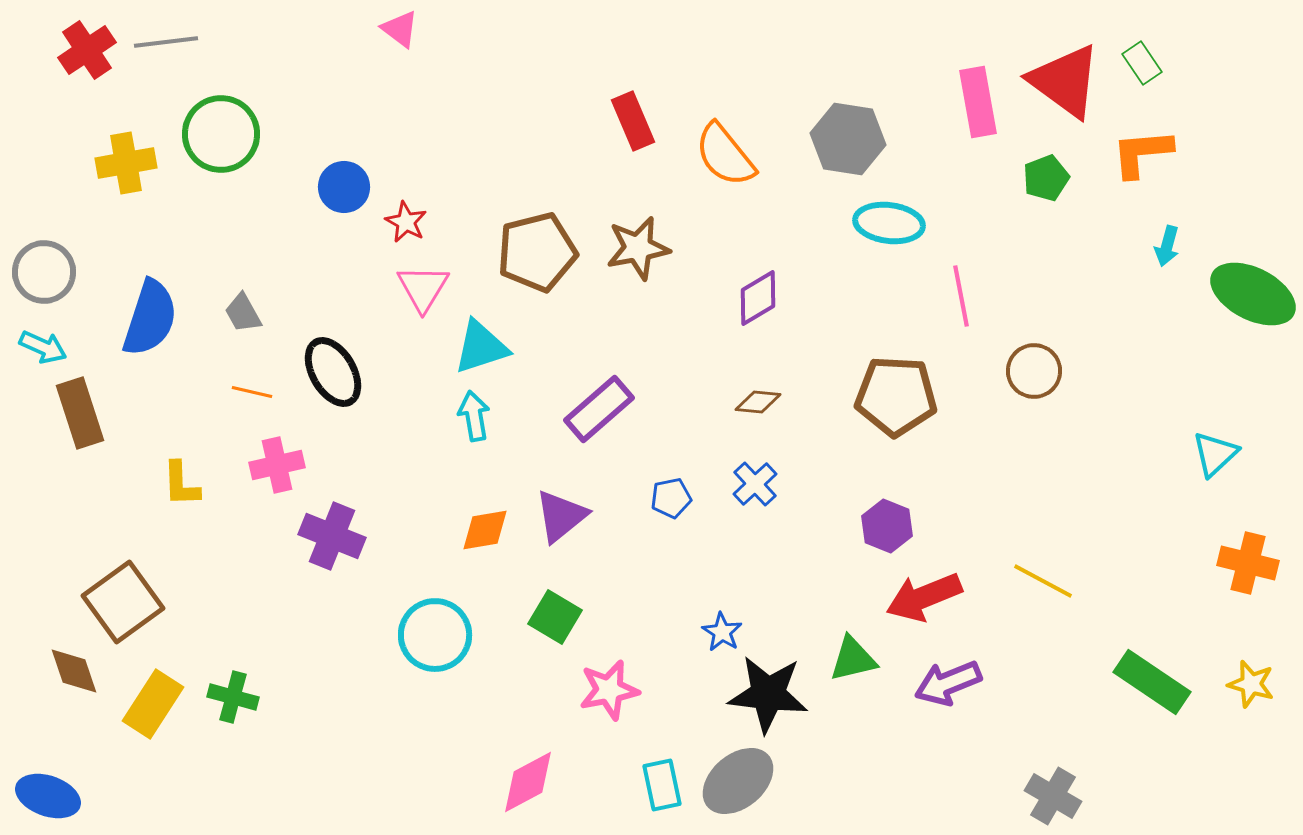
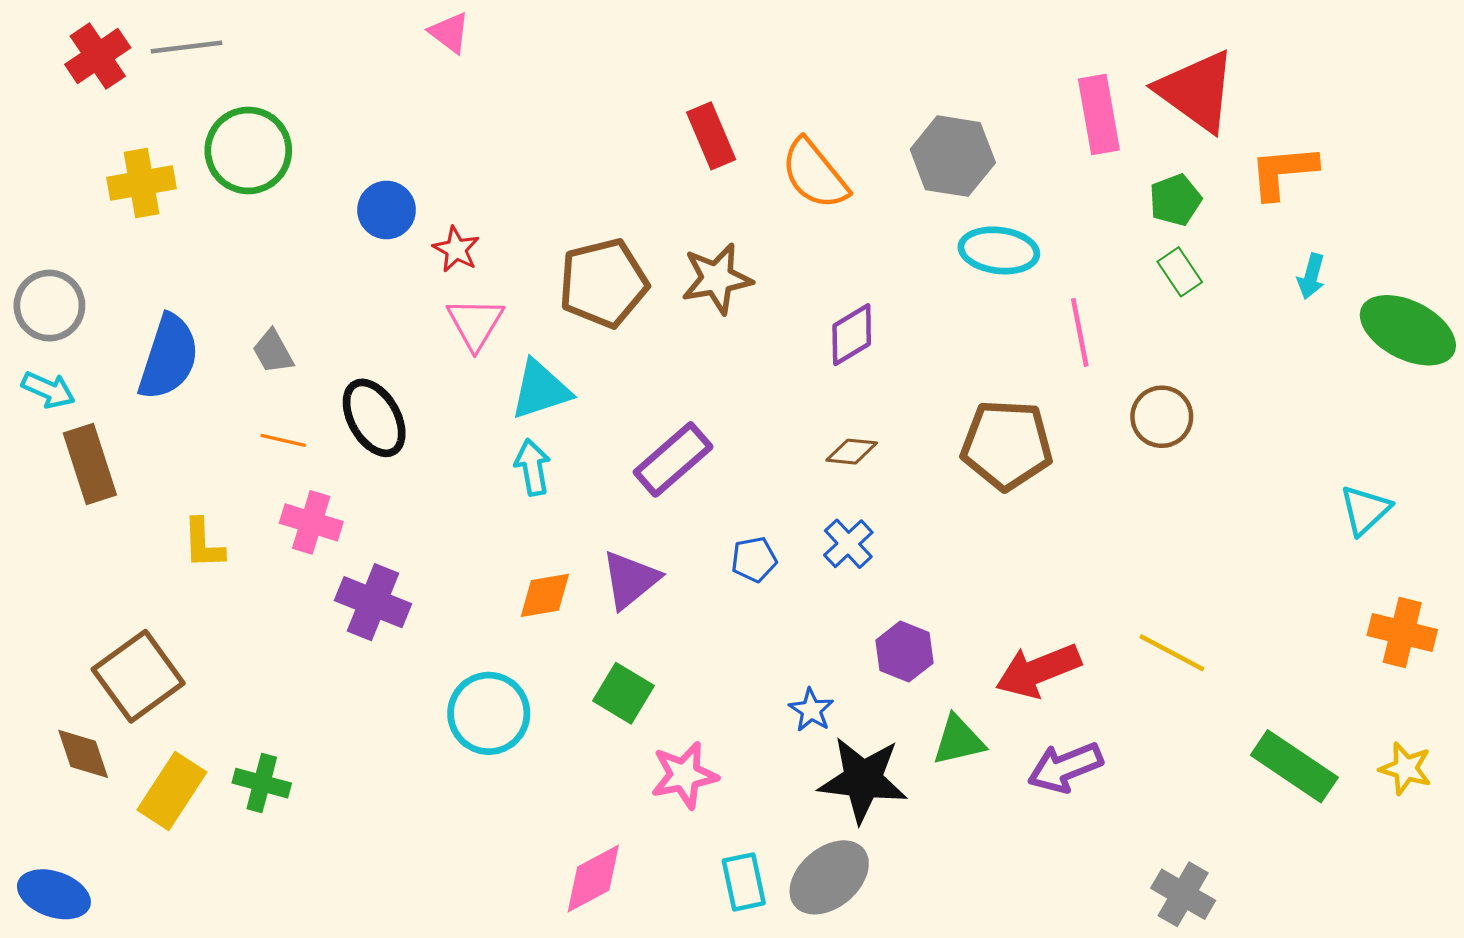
green rectangle: (1142, 63) -> (1180, 272), moved
pink cross: (277, 465) -> (311, 522), turned 30
purple hexagon: (887, 526) -> (904, 652), moved

